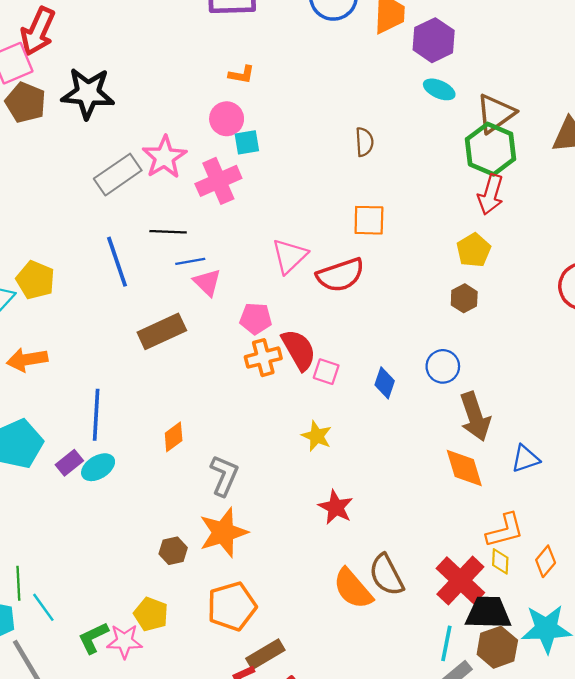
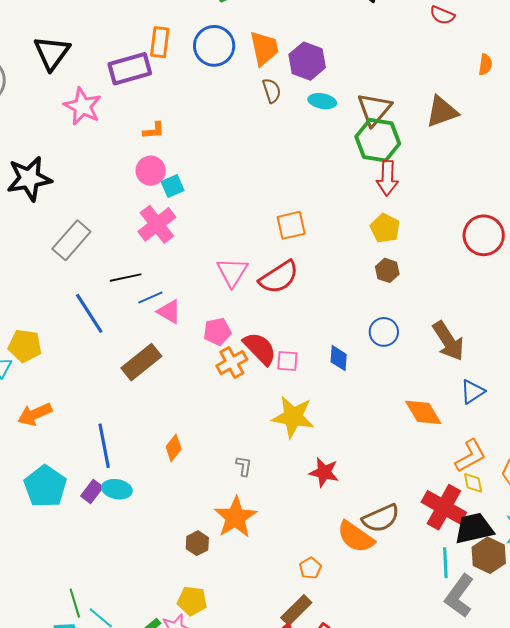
brown semicircle: (364, 142) -> (272, 91), moved
pink star: (164, 157) -> (83, 106), moved
brown arrow: (475, 417) -> (448, 341), moved
yellow star: (317, 436) -> (293, 417), size x1.6
cyan ellipse: (98, 467) -> (117, 489), turned 56
gray L-shape: (224, 476) -> (244, 466), moved, size x0.6
brown semicircle: (386, 575) -> (381, 518), turned -72
orange pentagon: (232, 606) -> (310, 568), moved, size x0.5

